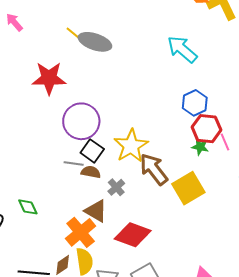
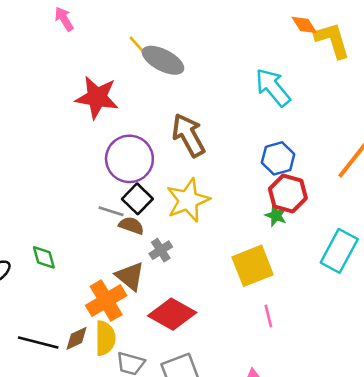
pink line: (225, 142) -> (268, 316), moved
brown arrow: (154, 169) -> (189, 135), moved

